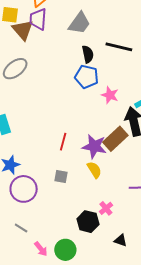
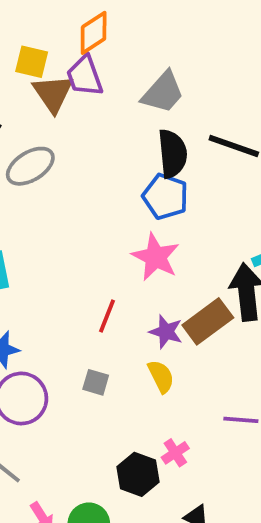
purple trapezoid: (38, 19) -> (85, 76), turned -30
black semicircle: (88, 54) -> (172, 154), size x1.4
pink star: (110, 95) -> (156, 257), moved, size x1.4
purple star: (94, 146) -> (166, 332), size x0.7

